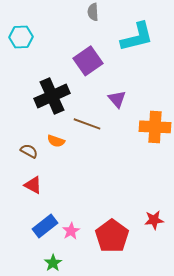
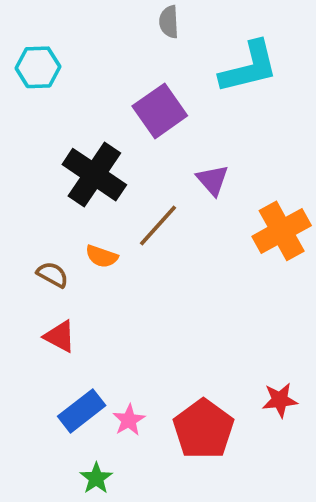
black cross: (52, 96) -> (94, 175), turned -32
brown line: (87, 124) -> (158, 225), turned -68
orange cross: (155, 127) -> (282, 231), turned -32

